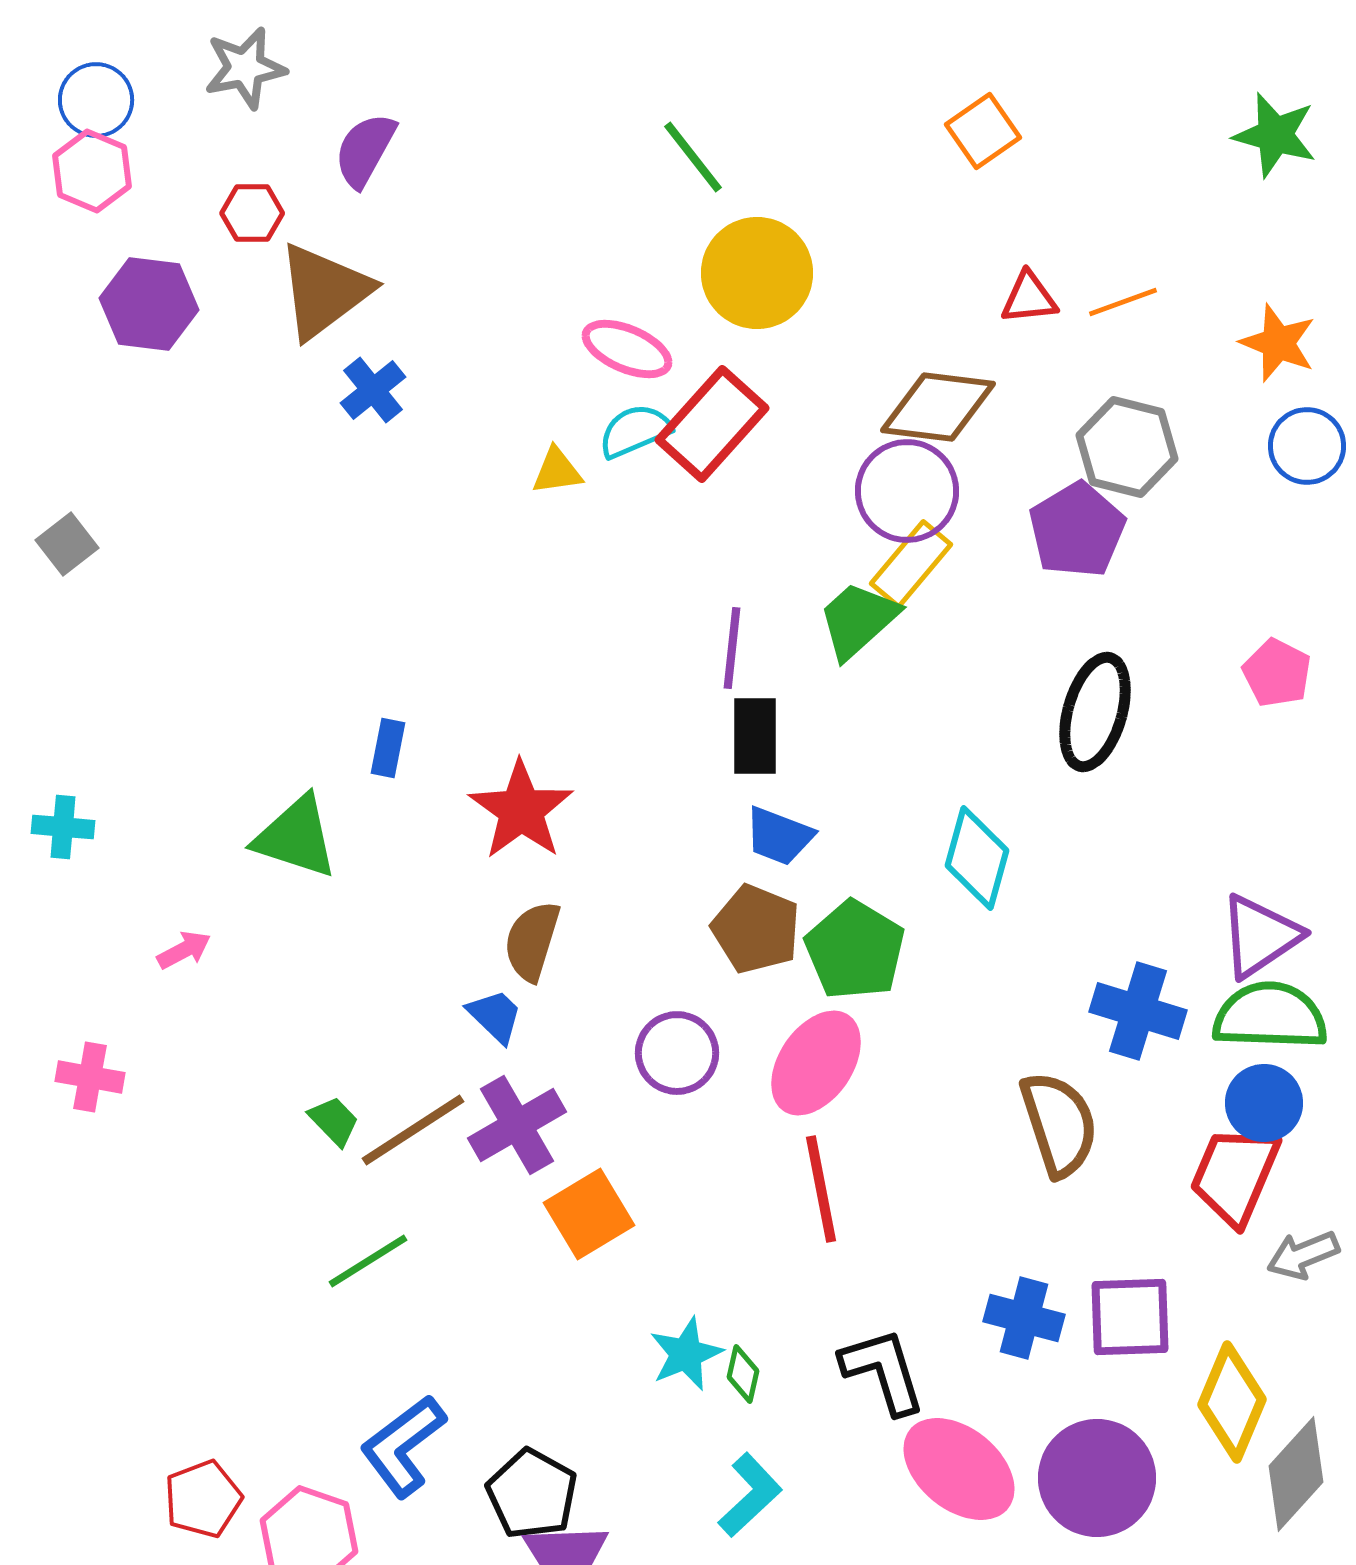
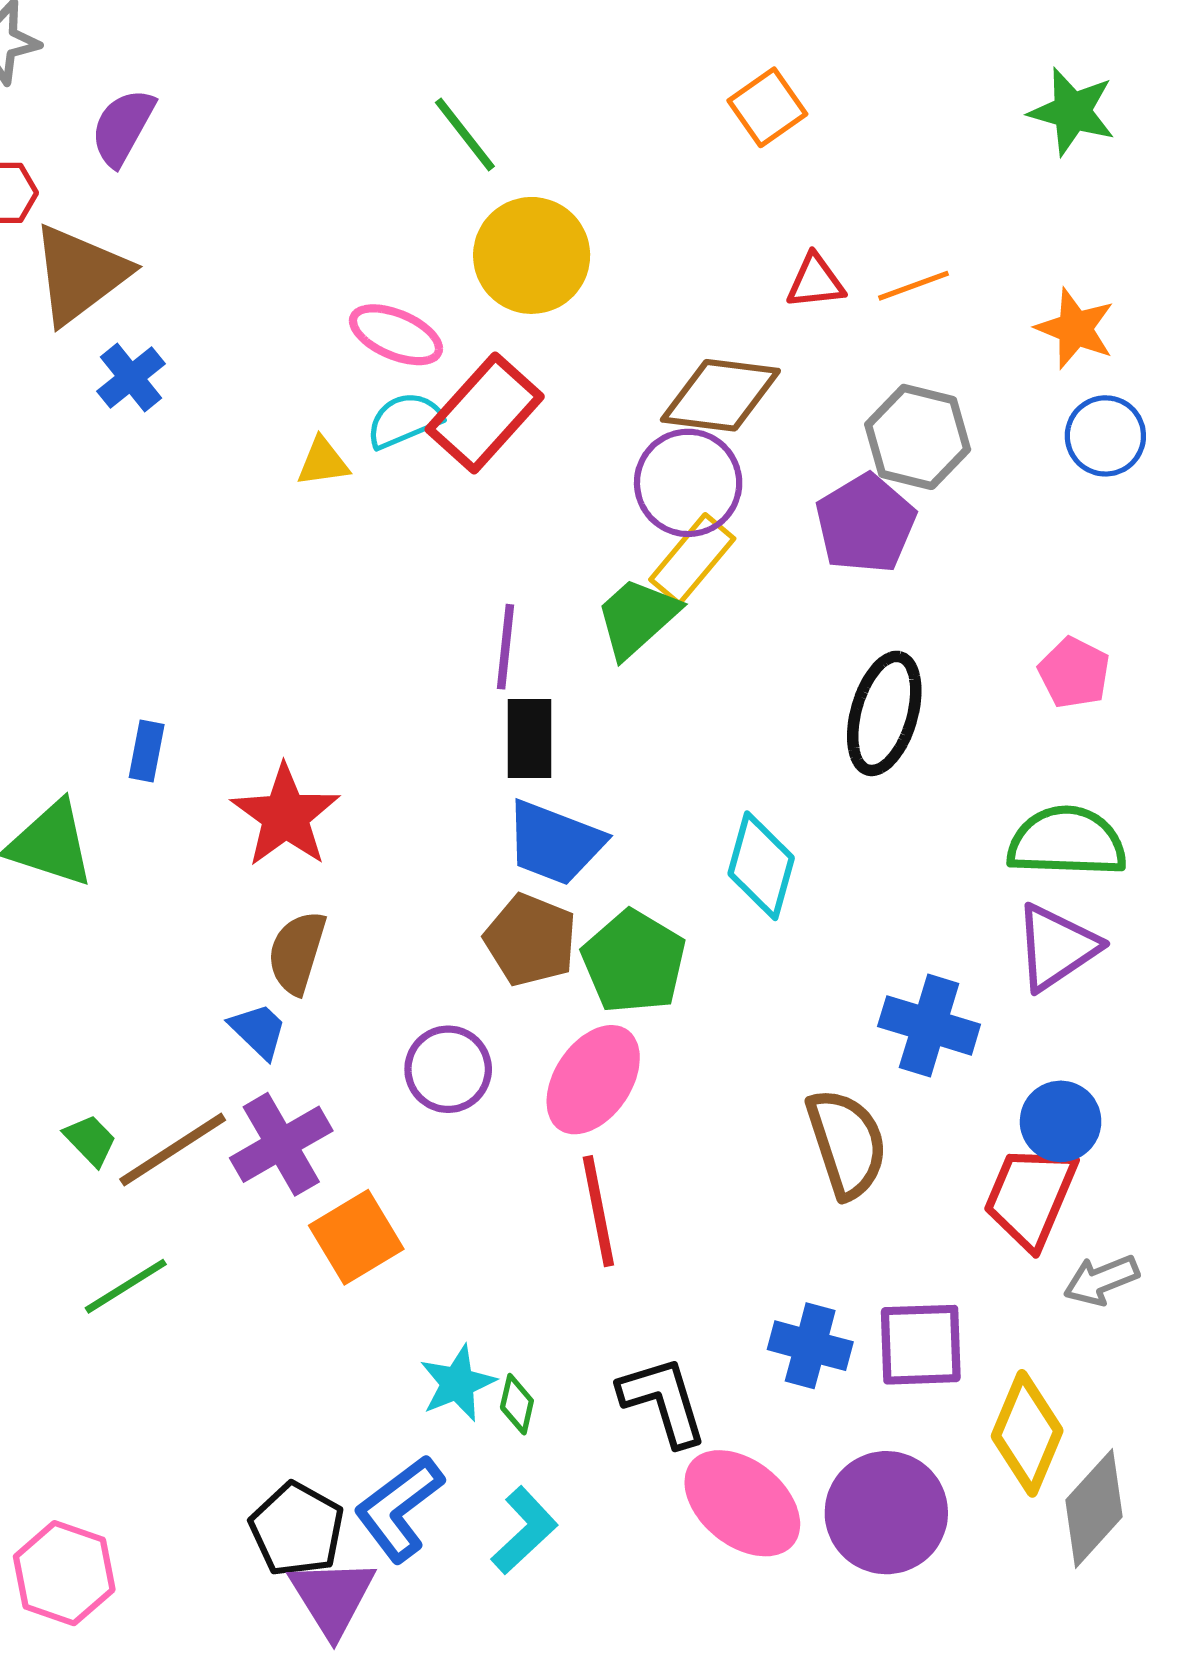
blue trapezoid: (779, 836) -> (555, 843), size x1.4
green semicircle: (1270, 1016) -> (1067, 842), moved
blue L-shape: (403, 1446) -> (399, 1508), moved

